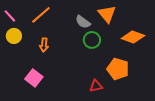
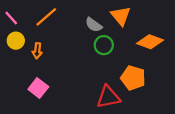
orange arrow: (44, 45) -> (37, 51), moved
red triangle: (96, 86) -> (108, 97), size x1.6

